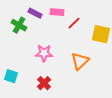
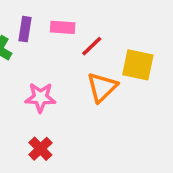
purple rectangle: (35, 13) -> (25, 29), turned 72
orange triangle: (80, 61) -> (102, 87), moved

